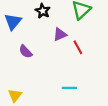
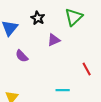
red line: (78, 47) -> (87, 69), moved

